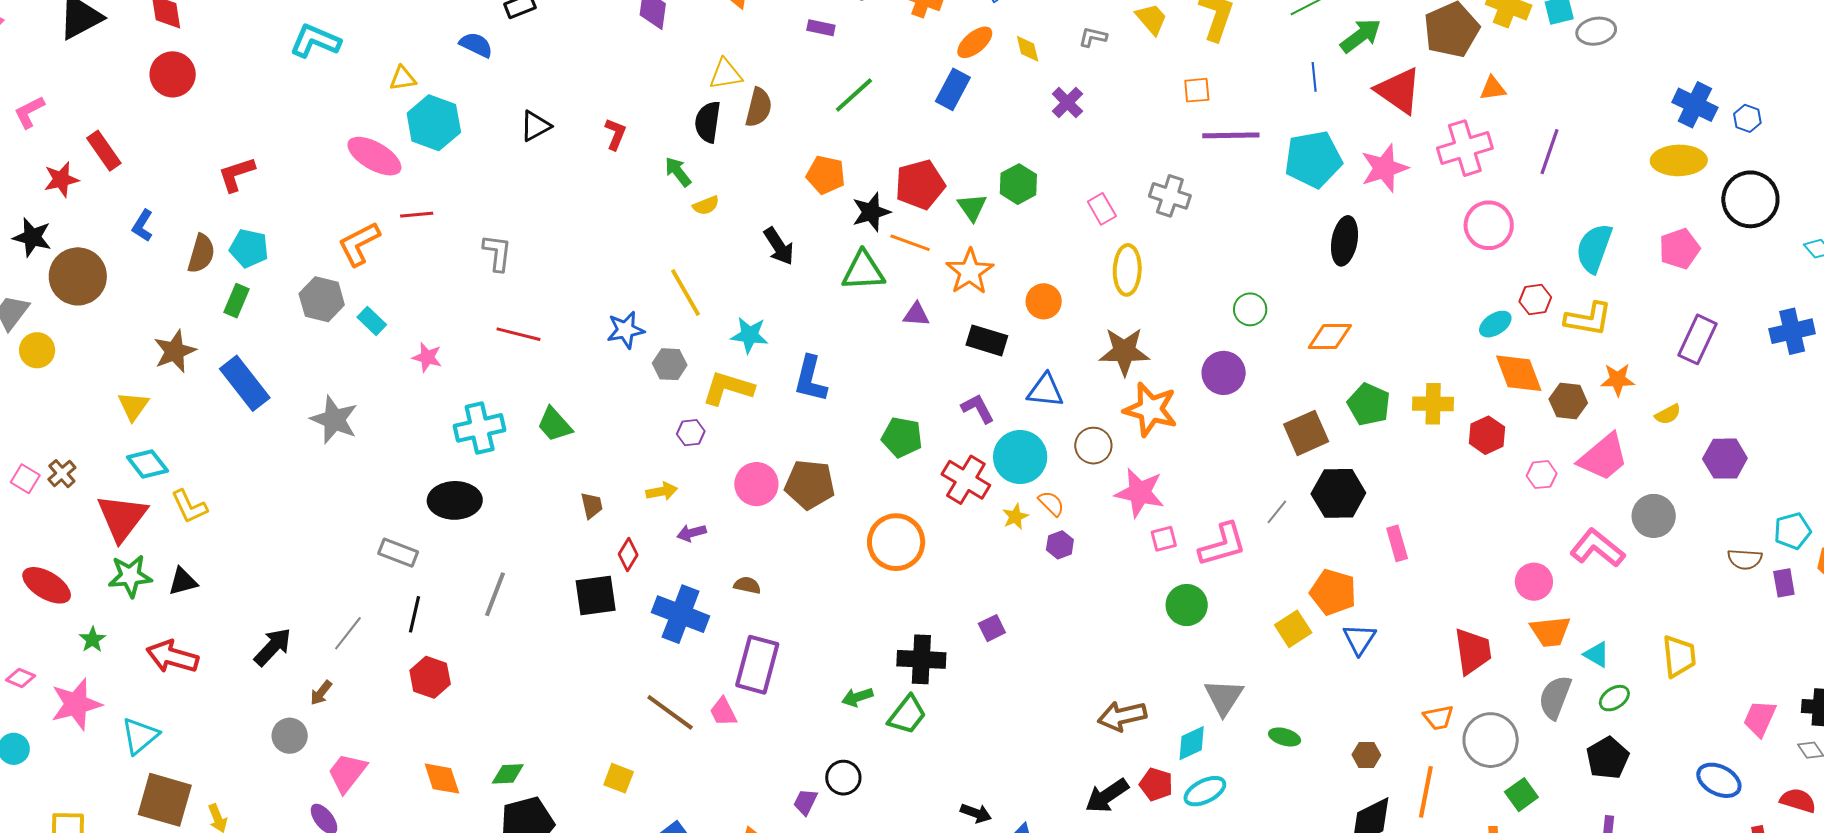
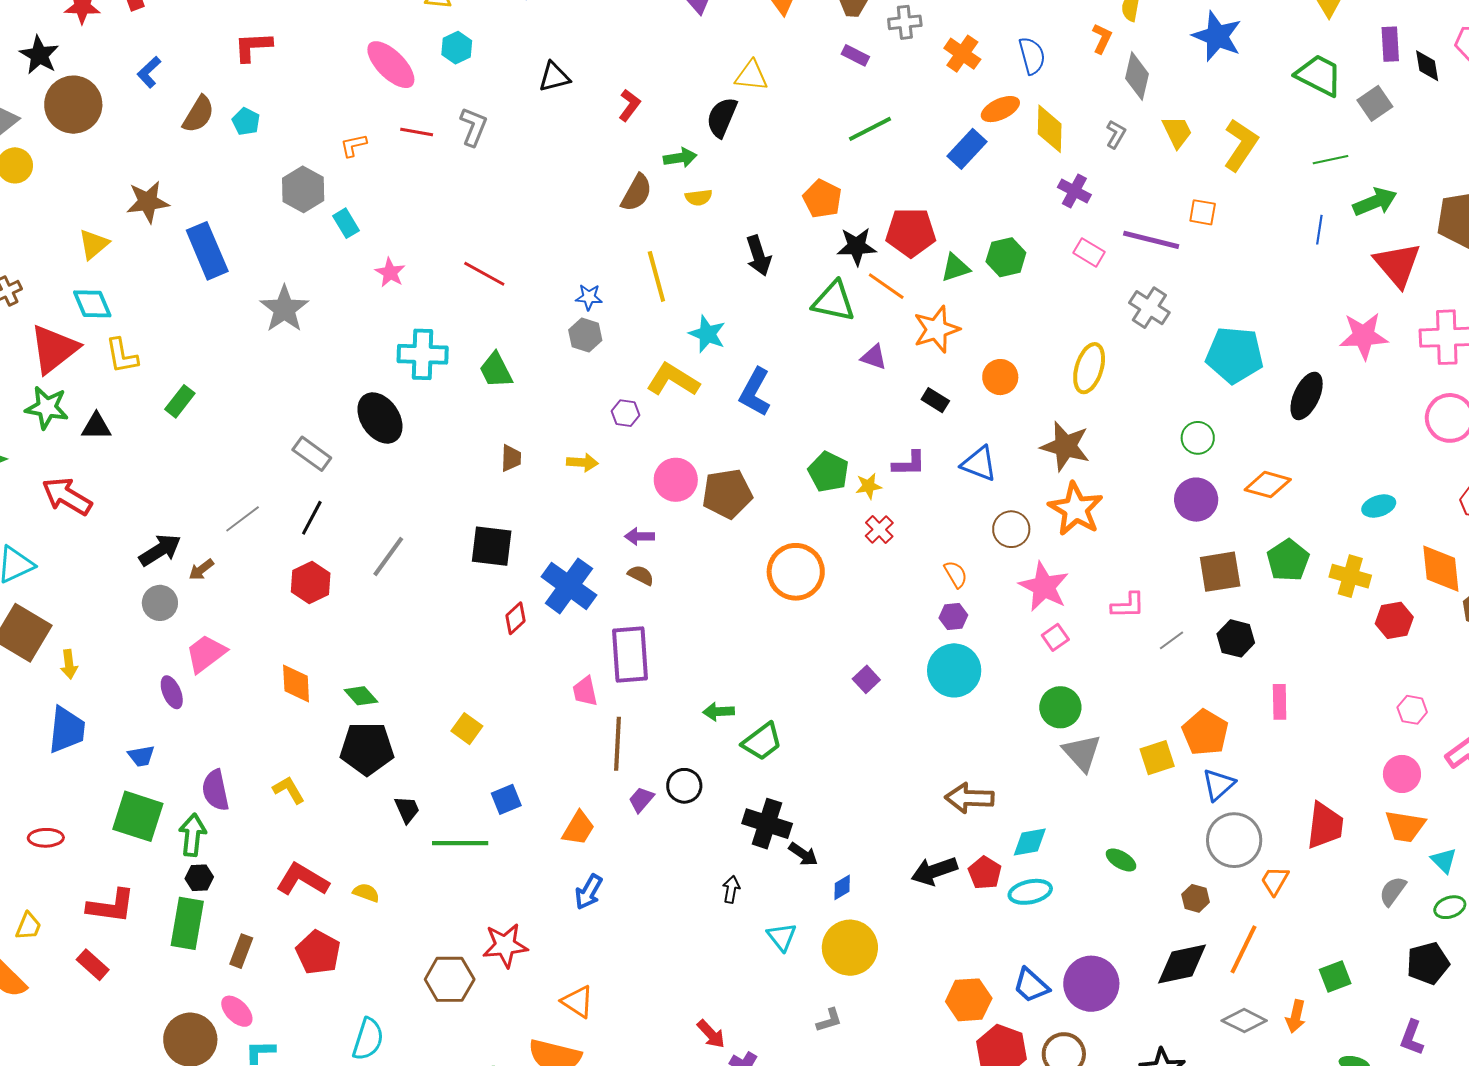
gray L-shape: (1093, 37) -> (1116, 134), turned 92
yellow diamond: (1028, 49) -> (1050, 129), size x1.6
purple cross: (1067, 103) -> (1074, 191), turned -32
brown semicircle: (759, 107) -> (637, 193), moved
cyan hexagon: (434, 123) -> (457, 48), size x0.6
purple line: (1231, 135) -> (1151, 240), moved
cyan pentagon: (1313, 159) -> (1235, 355), moved
green arrow: (678, 172) -> (680, 158), turned 104
green triangle: (972, 207) -> (955, 268), turned 32
pink rectangle: (1102, 209) -> (1089, 252), moved, turned -44
orange L-shape: (359, 244) -> (353, 145), size x0.6
cyan pentagon: (249, 248) -> (246, 122), size x0.7
gray L-shape: (497, 253) -> (473, 127), moved
green rectangle: (237, 301) -> (180, 401), moved
cyan ellipse: (1495, 324) -> (1379, 506), moved
blue star: (626, 330) -> (589, 297), size x0.7
black rectangle: (987, 340) -> (935, 400), size x0.7
gray hexagon: (670, 364) -> (585, 335), moved
purple circle: (1224, 373) -> (1196, 500), moved
purple L-shape: (978, 408) -> (909, 464), turned 102
cyan circle: (1020, 457) -> (954, 670), moved
pink hexagon: (1542, 475) -> (1412, 710), moved
red cross: (966, 480) -> (879, 529), size x0.6
brown pentagon: (810, 484) -> (727, 494), turned -30
black hexagon: (1338, 493) -> (1236, 638), size x0.7
black ellipse: (455, 500) -> (380, 418), turned 42
yellow star: (1015, 517) -> (869, 486), moved
purple arrow: (691, 533) -> (639, 536), moved
pink square: (1164, 539) -> (1055, 637), turned -36
pink L-shape: (1223, 545) -> (1128, 605), moved, size x0.7
red diamond: (628, 555) -> (516, 618), moved
gray line: (495, 594) -> (388, 556), moved
purple square: (992, 628) -> (866, 679), turned -32
black arrow: (273, 647) -> (160, 550), moved
black cross: (921, 659) -> (767, 824), moved
purple rectangle: (757, 665) -> (630, 654), turned -34
gray triangle: (1224, 697) -> (1082, 753), moved, turned -30
gray semicircle: (1555, 697) -> (1393, 891), size x0.7
brown line: (670, 712) -> (618, 744), moved, turned 42
orange trapezoid: (1438, 718) -> (1275, 881), turned 116
gray circle: (1491, 740) -> (1234, 840), moved
green diamond: (508, 774) -> (361, 696), turned 36

